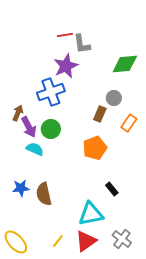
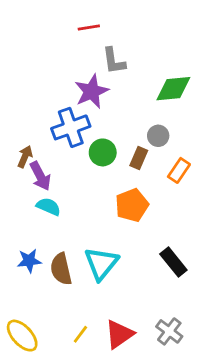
red line: (65, 35) -> (89, 28), moved
green circle: (51, 129) -> (103, 152), moved
black rectangle: (112, 189) -> (173, 262), moved, size x1.5
cyan triangle: (91, 214) -> (101, 263), moved, turned -40

